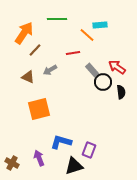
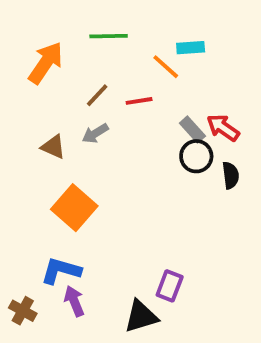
brown line: (35, 50) -> (97, 95), moved
gray rectangle: (92, 70) -> (192, 130), moved
orange square: (39, 109) -> (74, 208), turned -35
blue L-shape: (61, 142) -> (61, 271), moved

